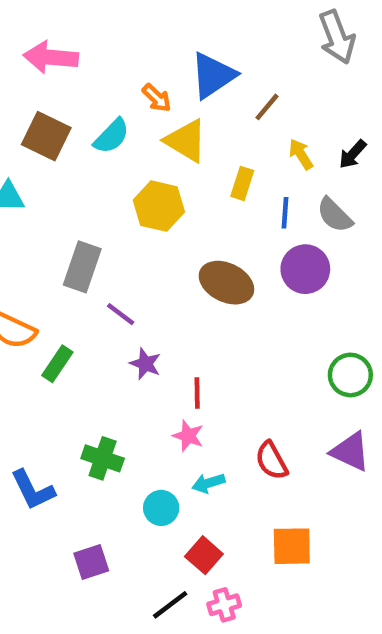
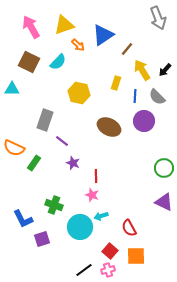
pink arrow: (51, 57) -> (31, 27), turned 55
yellow triangle: (186, 141) -> (64, 25), moved, turned -50
yellow arrow: (301, 154) -> (142, 70), size x1.5
red semicircle: (272, 461) -> (129, 228), moved
cyan circle: (161, 508) -> (80, 227), size x1.6
orange square: (292, 546) -> (136, 256), moved
red square: (204, 555) -> (110, 251), moved
purple square: (91, 562) -> (42, 239), moved

